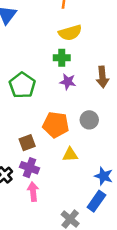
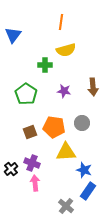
green cross: (62, 58) -> (45, 65), moved
brown square: (27, 143) -> (30, 132), moved
yellow triangle: (70, 155) -> (66, 152), size x1.5
blue star: (104, 176) -> (84, 170), moved

